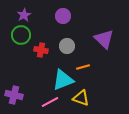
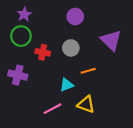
purple circle: (63, 16) -> (75, 17), moved
cyan triangle: (63, 80) -> (67, 85), size x0.6
purple cross: (14, 95) -> (18, 75), moved

